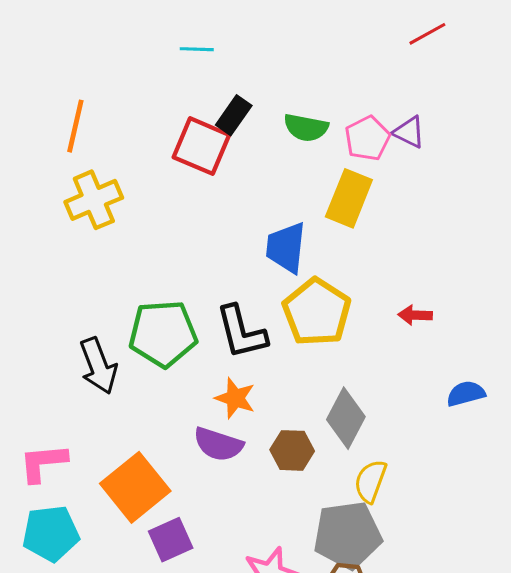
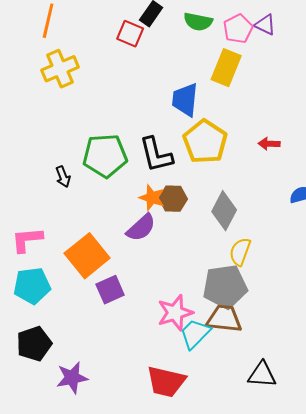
red square: (201, 146) -> (130, 34), size x0.7
black arrow: (98, 366) -> (63, 177), size x0.6
purple semicircle: (218, 444) -> (141, 228), turned -60
brown hexagon: (292, 450) -> (173, 199), moved

